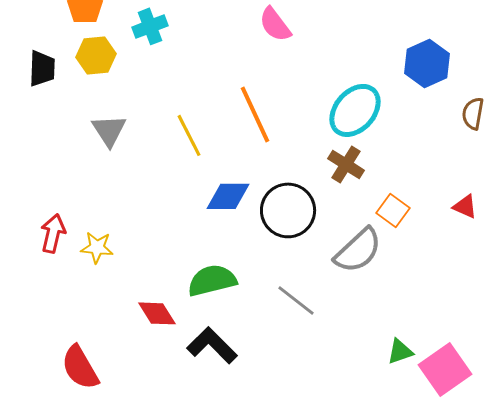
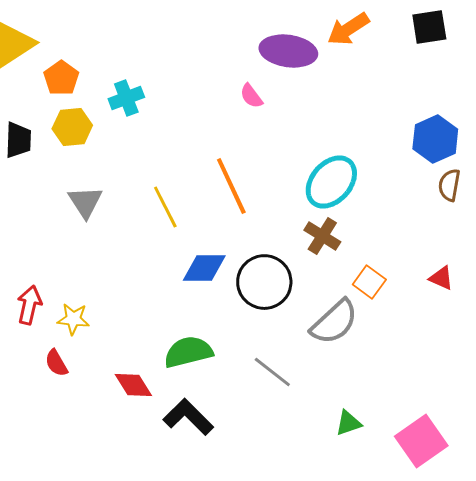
pink semicircle: (275, 24) -> (251, 96), size x0.7
blue hexagon: (427, 63) -> (435, 139), moved
green triangle: (400, 351) -> (348, 423), moved
red semicircle: (80, 367) -> (56, 363), moved, size x0.6

